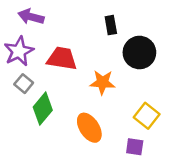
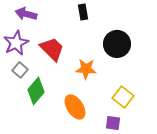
black rectangle: (111, 25) -> (83, 12), moved
red trapezoid: (62, 58) -> (52, 49), turned 36

